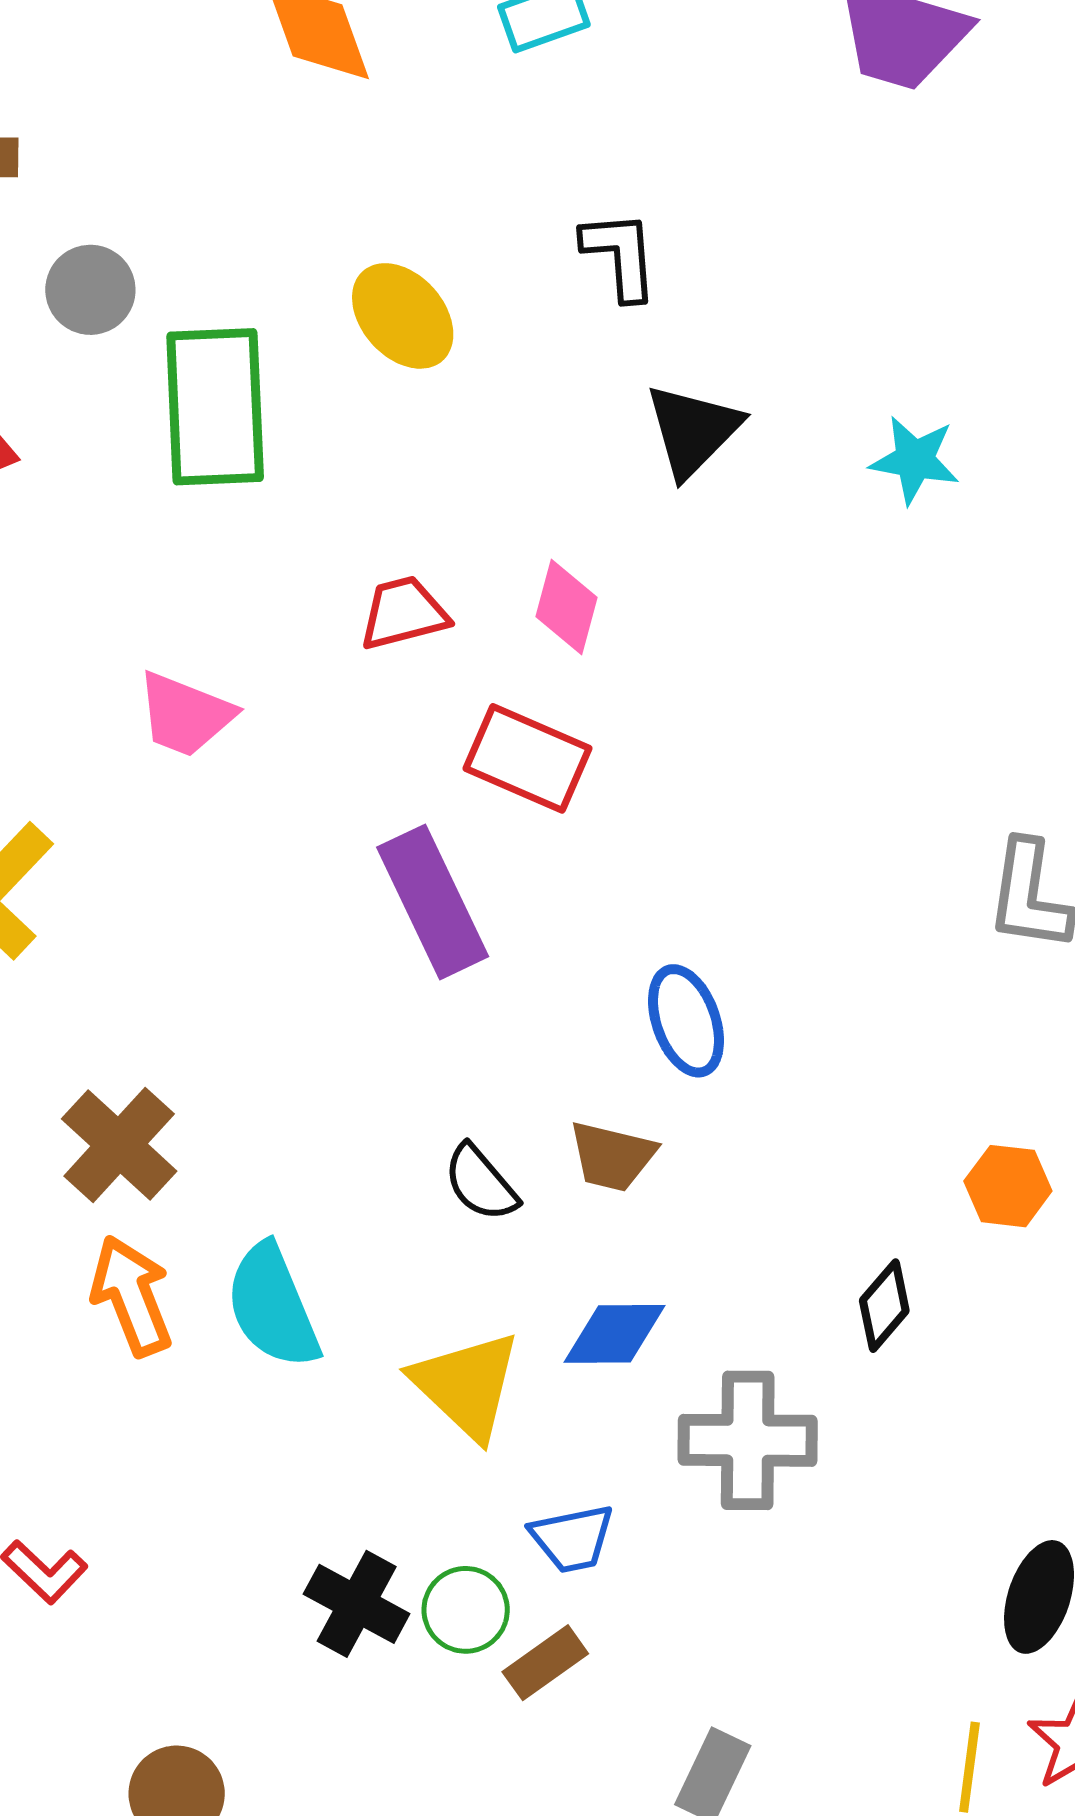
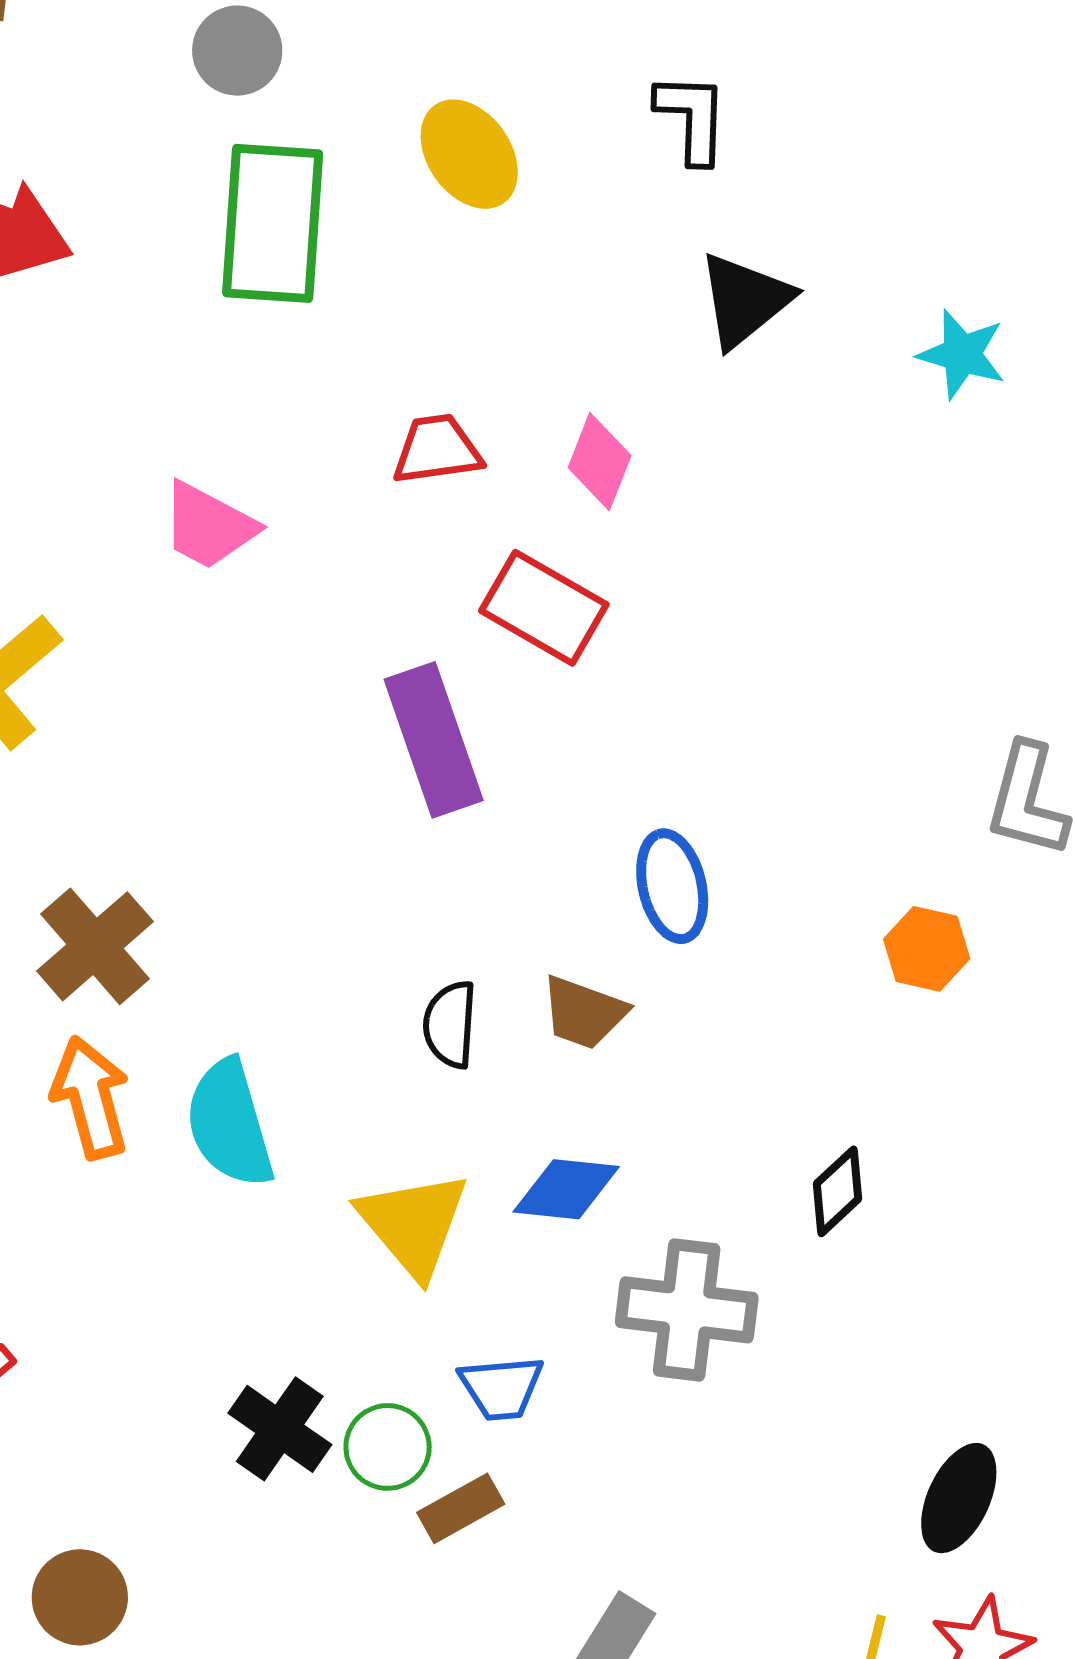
gray circle: (90, 290) -> (237, 51), moved
black semicircle: (481, 1183) -> (450, 1024), turned 38
orange hexagon: (1008, 1186) -> (927, 949), moved

